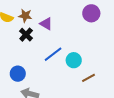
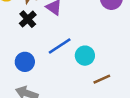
blue circle: (18, 74) -> (25, 62), moved

